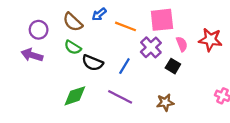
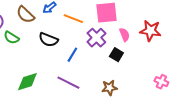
green semicircle: (73, 47) -> (11, 38), moved
black semicircle: (93, 63) -> (48, 40), moved

